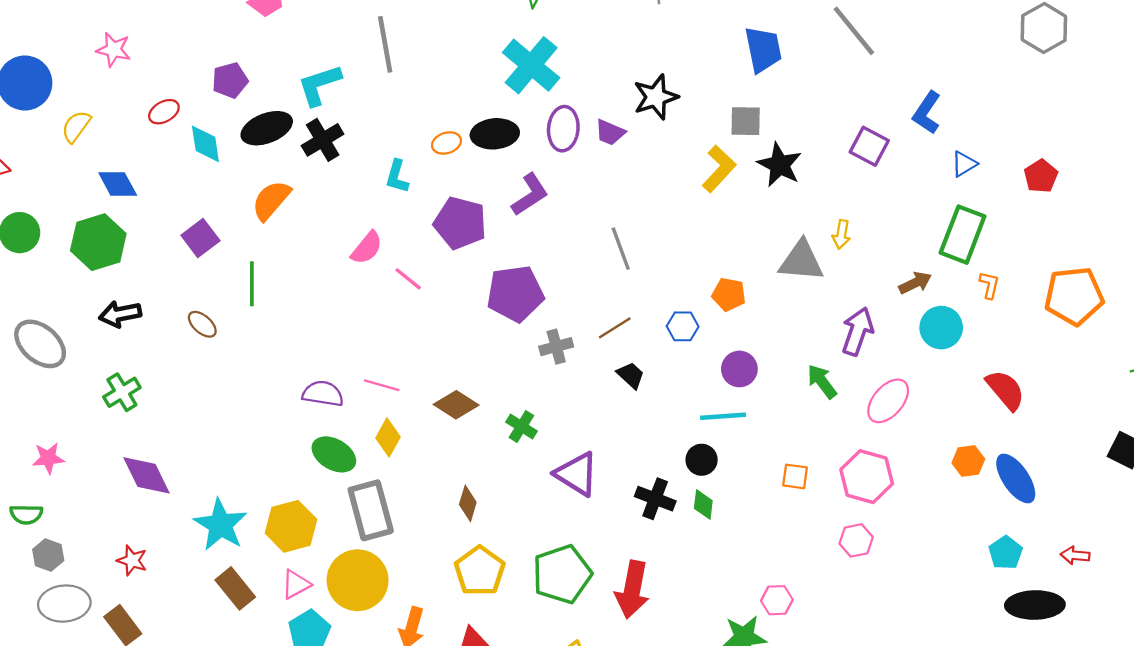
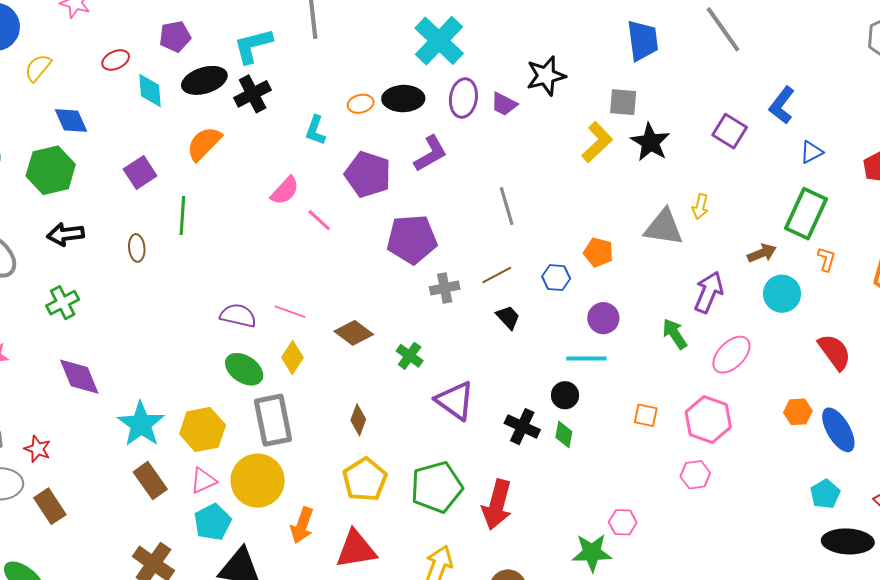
brown ellipse: (202, 324) -> (137, 248), turned 40
red star: (132, 560) -> (38, 449), moved

